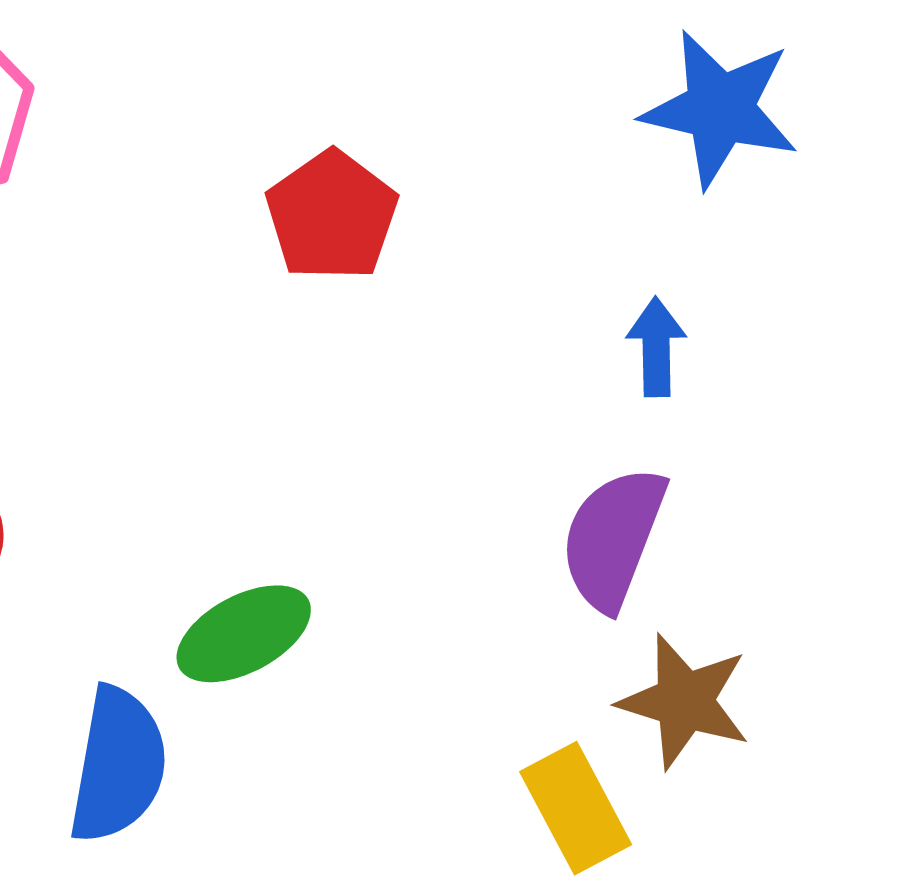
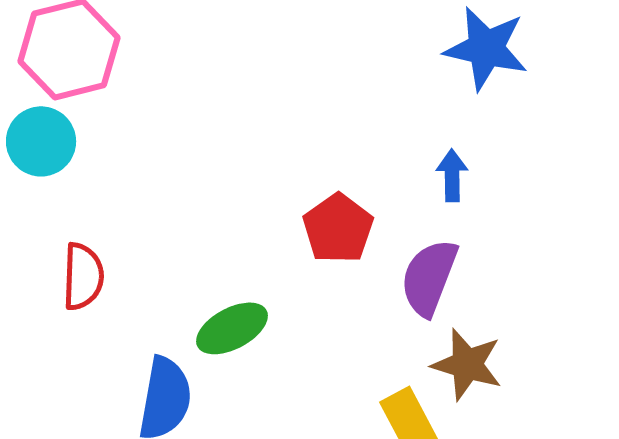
red pentagon: (332, 216) -> (338, 228), moved

